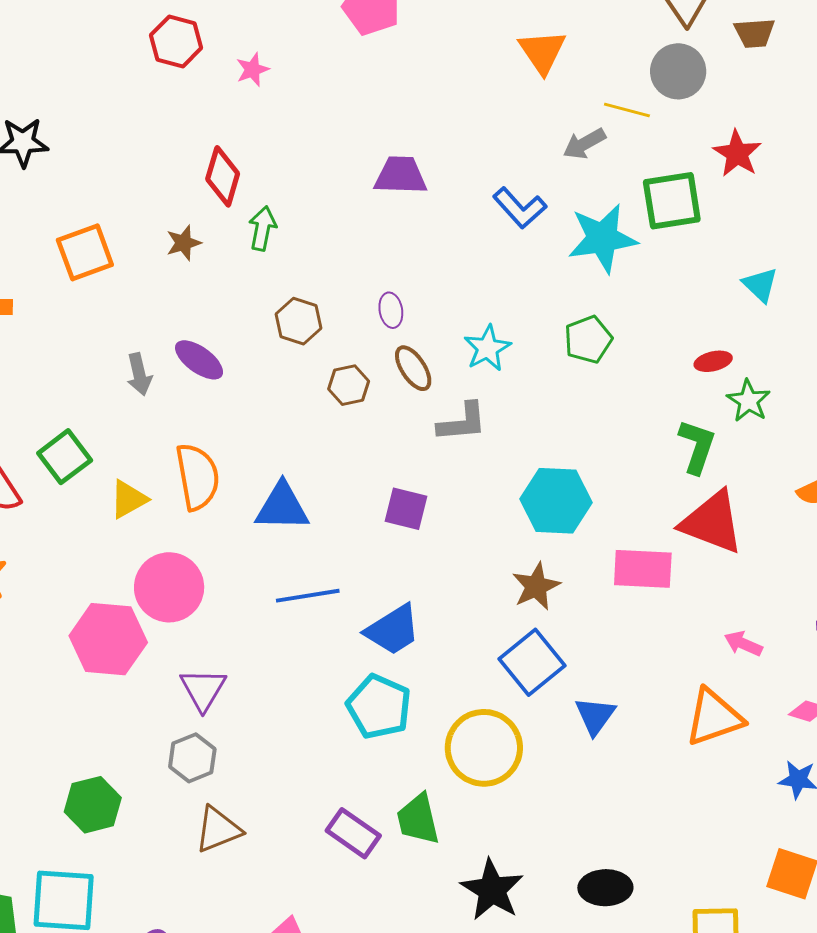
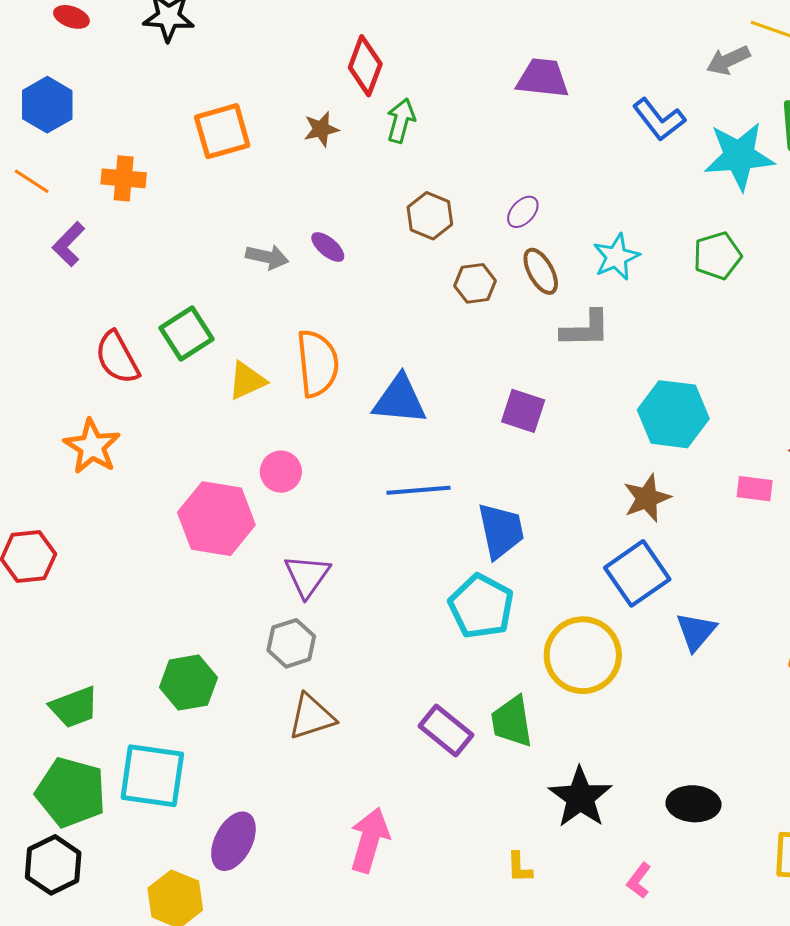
purple ellipse: (391, 310) -> (523, 212), turned 48
purple ellipse: (199, 360) -> (328, 247), size x0.7
gray arrow: (139, 374) -> (267, 257), turned -69
pink rectangle: (643, 569) -> (755, 489), size x0.6
pink circle: (169, 587) -> (281, 472), size x0.6
blue trapezoid: (393, 630) -> (501, 531), turned -74

